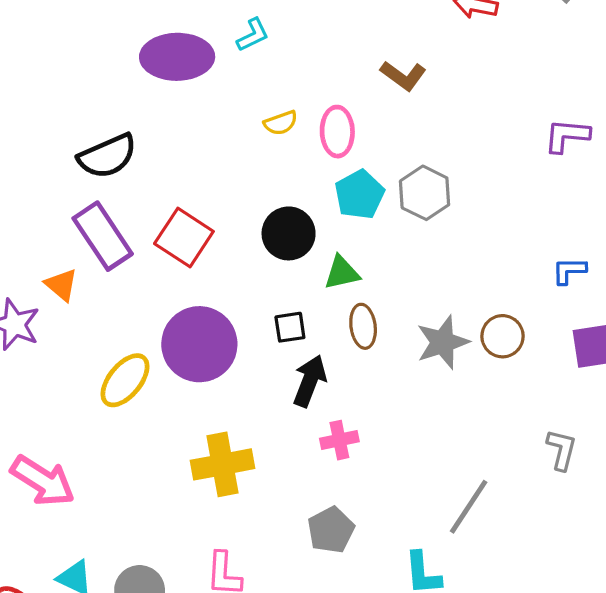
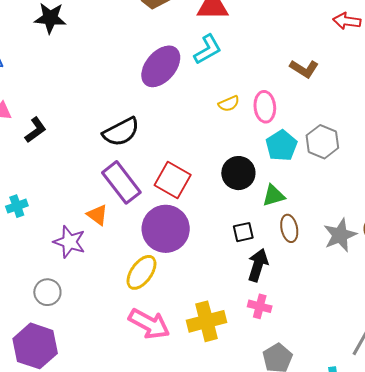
cyan L-shape: (253, 35) -> (208, 49), size x1.4
purple ellipse: (177, 57) -> (161, 66), turned -45
purple circle: (199, 344) -> (166, 229), moved
pink cross: (339, 440) -> (260, 306), moved, turned 30
pink arrow: (43, 481) -> (149, 324), moved

